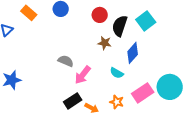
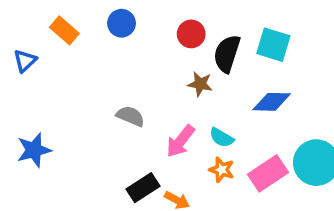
cyan square: (146, 21) -> (273, 45), turned -36
blue diamond: (133, 53) -> (272, 102), moved, turned 50
pink arrow: (83, 75) -> (180, 141), moved
orange star: (117, 102) -> (222, 170), moved

